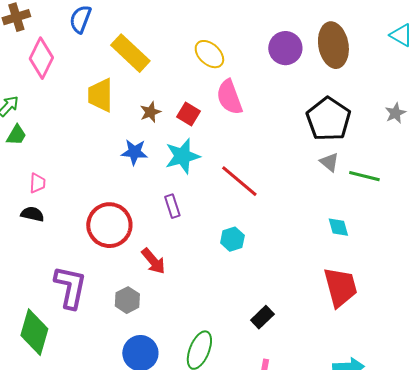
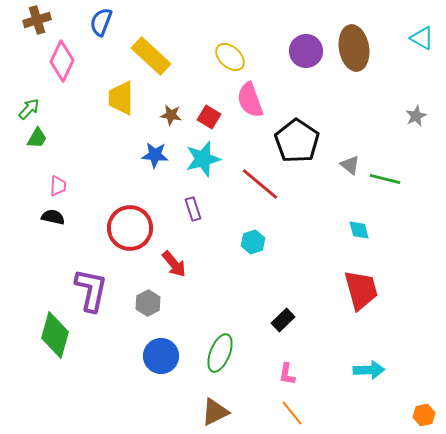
brown star: (150, 112) -> (171, 115), turned 30
black pentagon: (328, 119) -> (297, 141), moved

